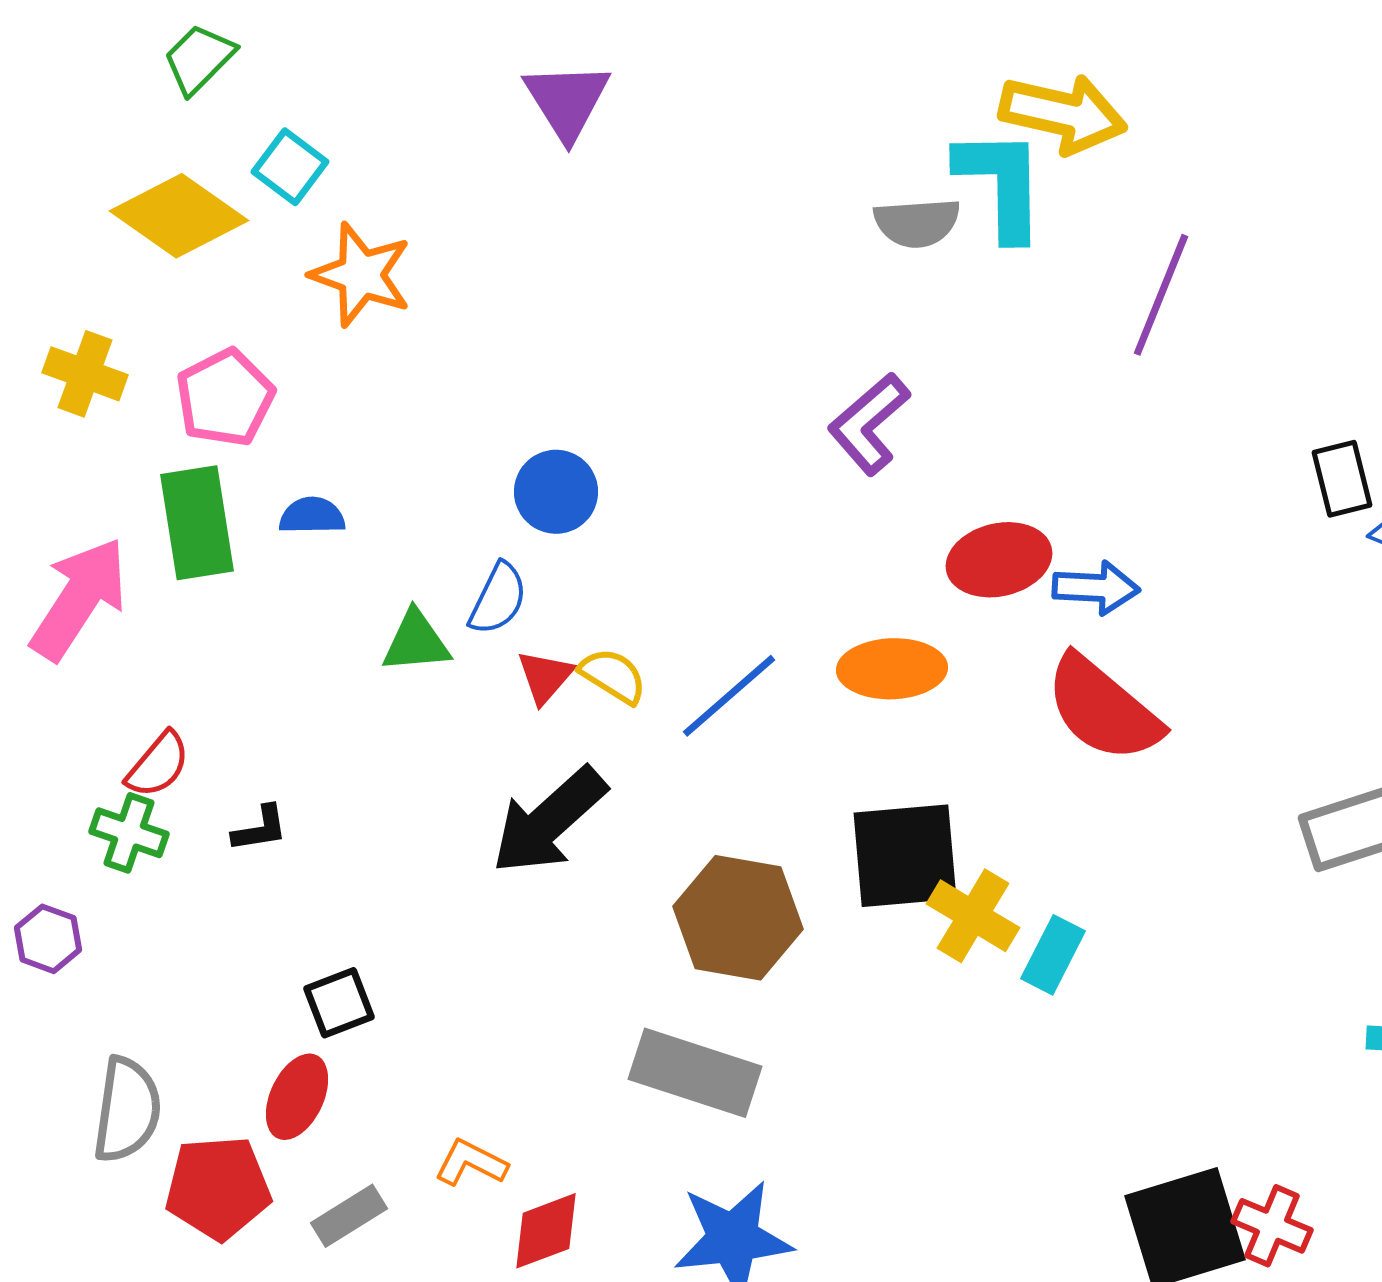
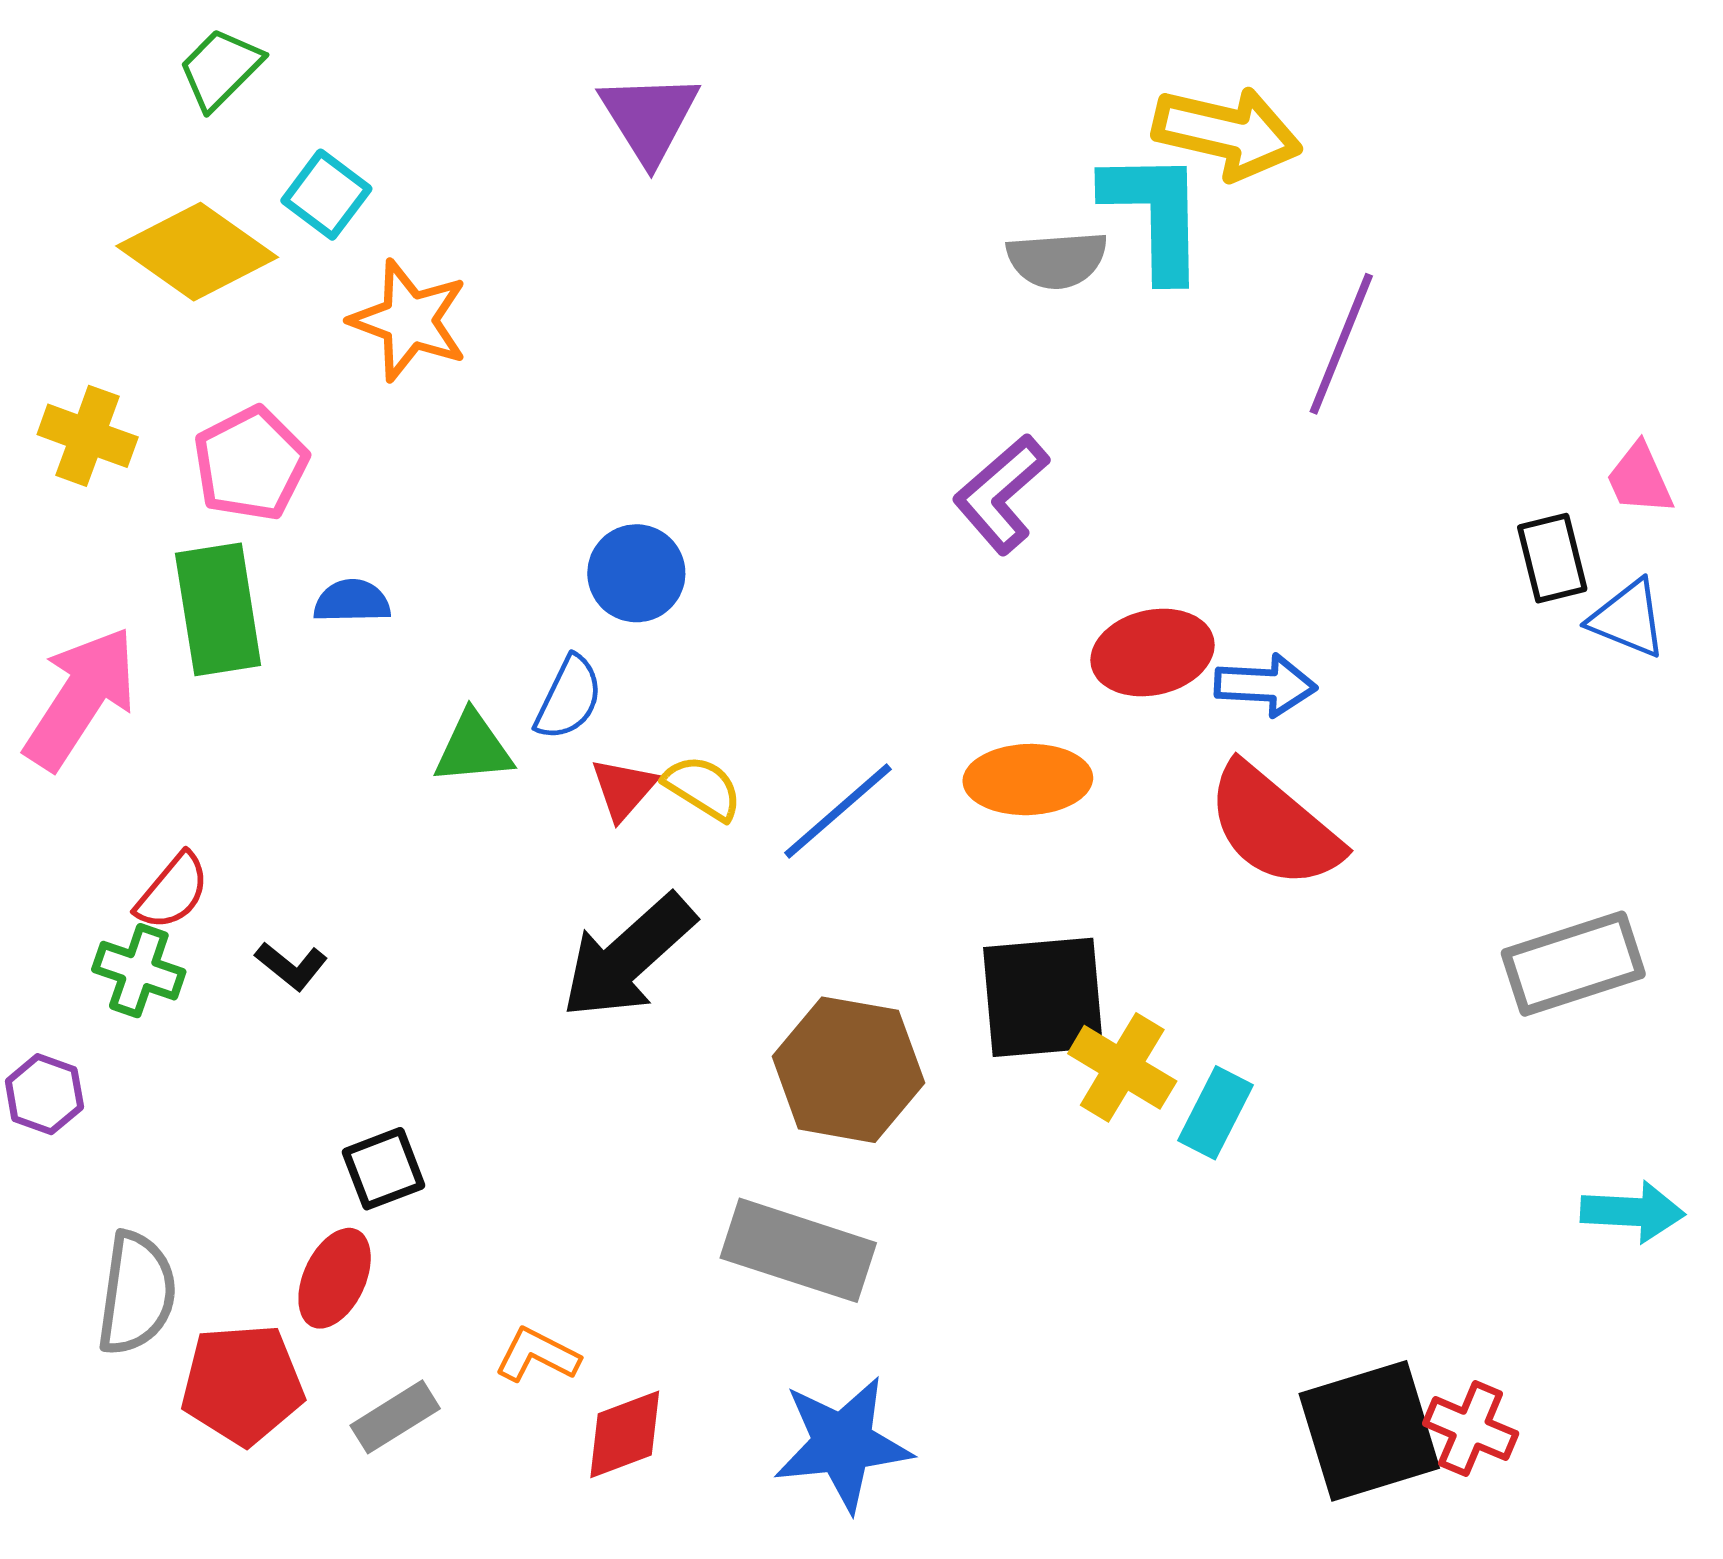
black L-shape: (260, 829) -> (291, 966), turned 48

